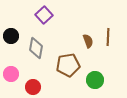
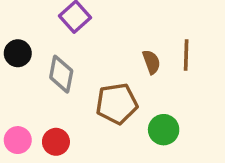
pink circle: (11, 74) -> (18, 140), moved

